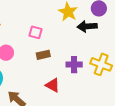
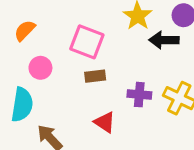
pink square: (35, 32) -> (87, 42), size x1.6

